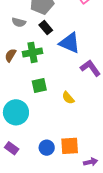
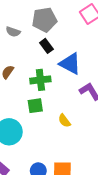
gray semicircle: (19, 22) -> (13, 32), moved
green cross: (33, 52) -> (40, 80), moved

